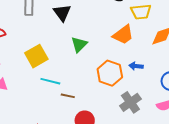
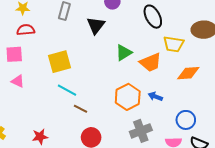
green triangle: (79, 44) -> (124, 53), moved

